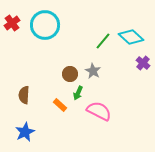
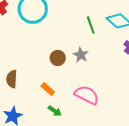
green line: (103, 41) -> (91, 25), turned -60
green arrow: (78, 93) -> (55, 111), moved, turned -80

